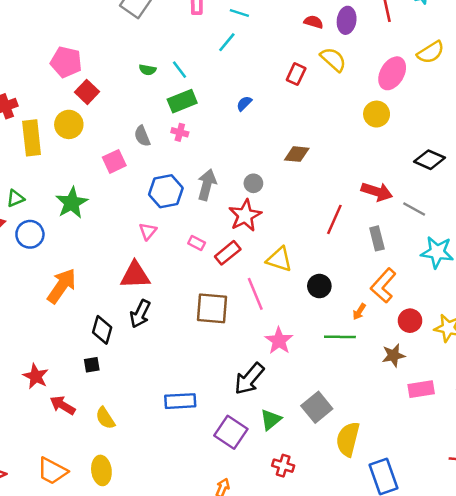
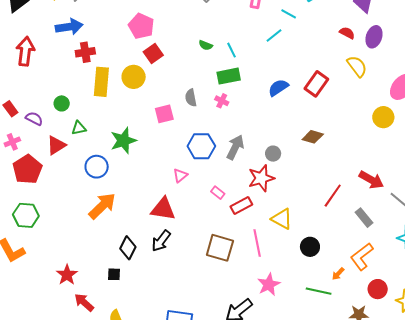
red rectangle: (296, 74) -> (316, 84), moved, size x1.4
blue semicircle: (244, 103) -> (278, 88), size x1.5
blue circle: (30, 234) -> (97, 167), moved
gray rectangle: (377, 238) -> (364, 218), turned -36

